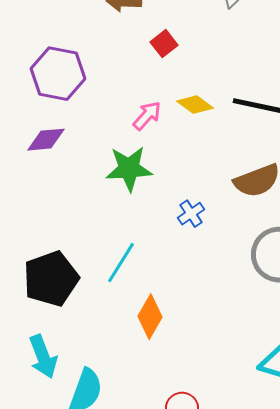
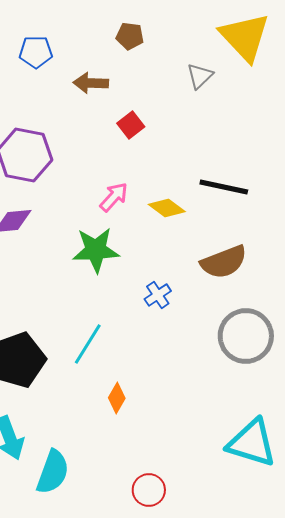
yellow diamond: (195, 105) -> (167, 208), moved
orange diamond: (150, 317) -> (117, 398), size x0.7

